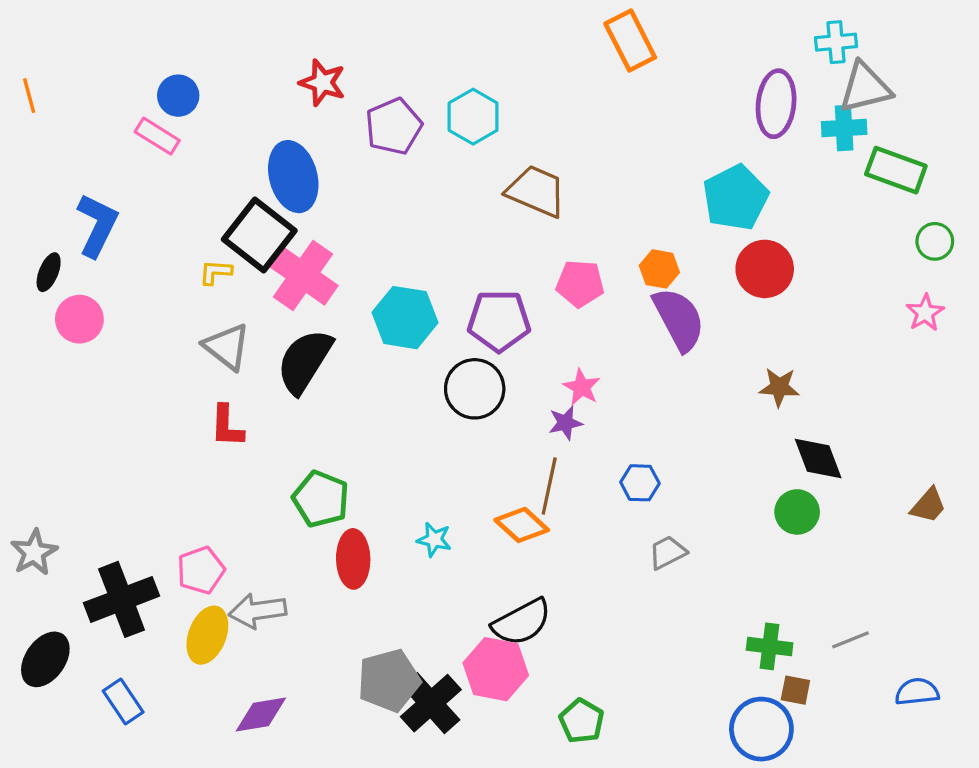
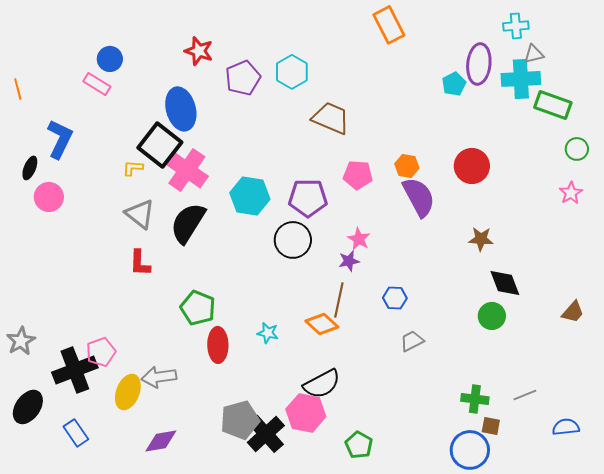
gray triangle: (865, 87) -> (534, 54), size x0.6
orange line: (29, 96) -> (18, 89), moved
cyan cross: (844, 128) -> (521, 79), size x1.4
cyan pentagon: (736, 198) -> (454, 84), moved, size x0.6
pink pentagon: (201, 570) -> (101, 352), moved

